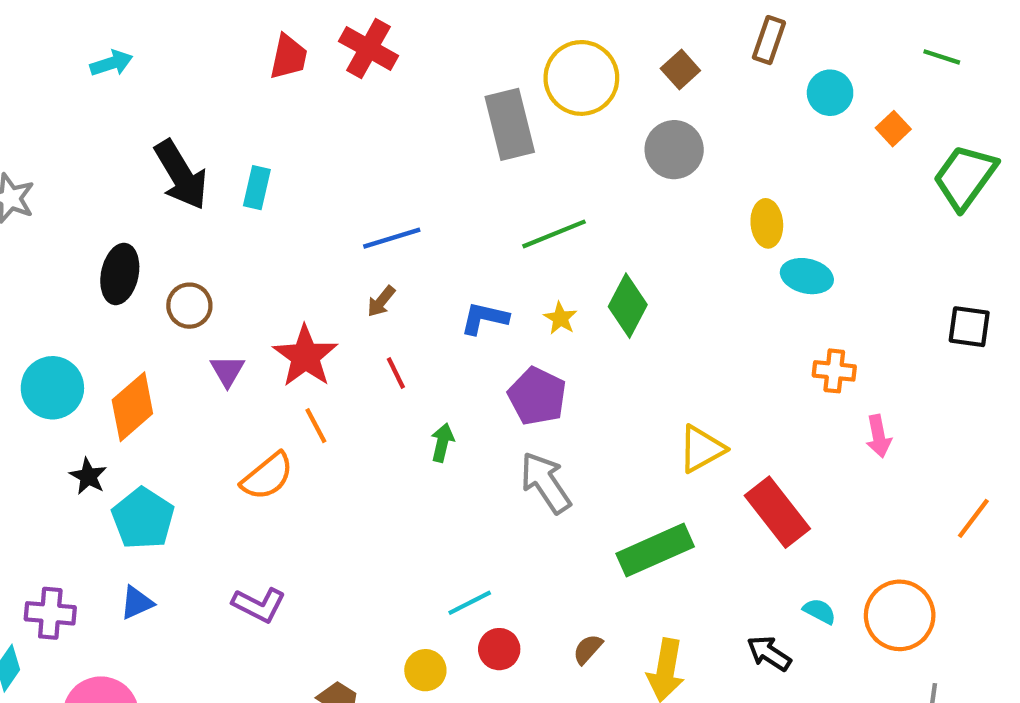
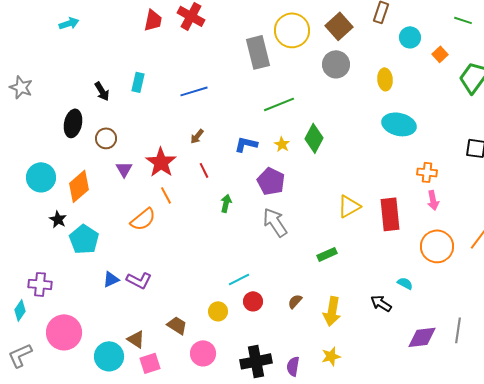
brown square: (680, 70) -> (339, 26), size x1.5
black arrow: (181, 175) -> (102, 91), moved, size x0.6
yellow ellipse: (767, 223) -> (385, 79), moved
blue line: (392, 238) -> (194, 91), moved
cyan ellipse: (807, 276) -> (399, 124), size x1.4
orange cross: (834, 371) -> (427, 172), moved
red rectangle: (777, 512) -> (390, 214), moved, turned 32
green rectangle: (655, 550) -> (327, 254), size x0.6
blue triangle: (137, 603) -> (111, 279), moved
orange circle: (900, 615) -> (437, 246), moved

